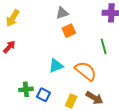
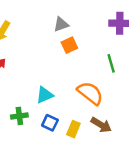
cyan triangle: (56, 66) -> (45, 95), moved
blue square: (44, 95) -> (50, 123), moved

